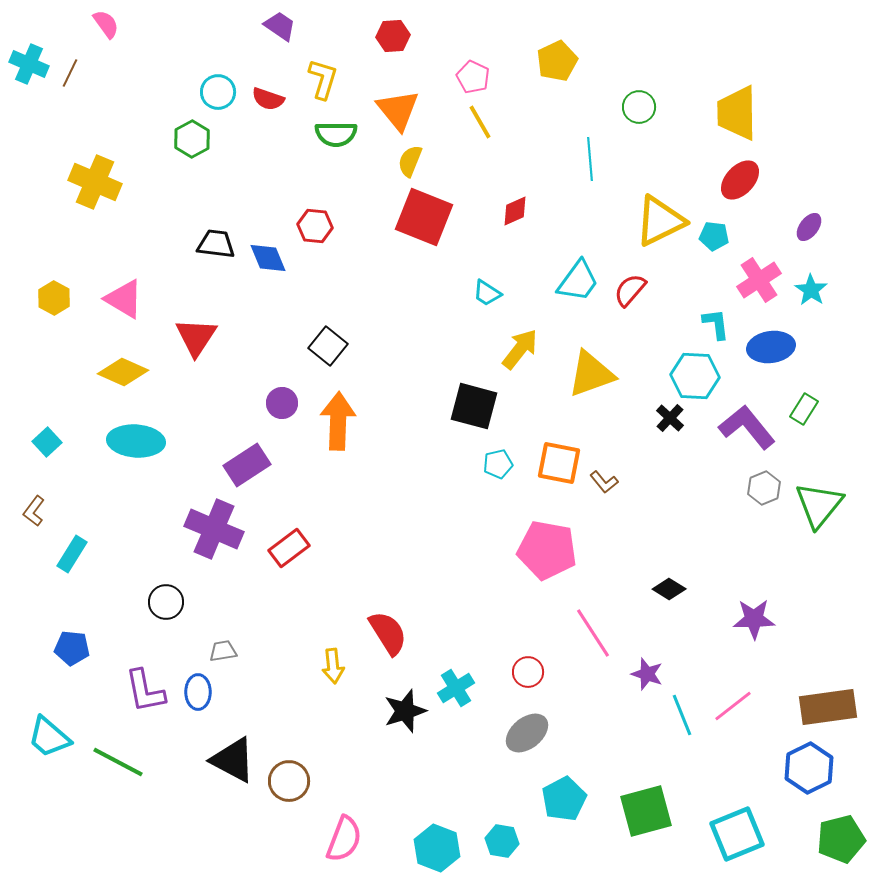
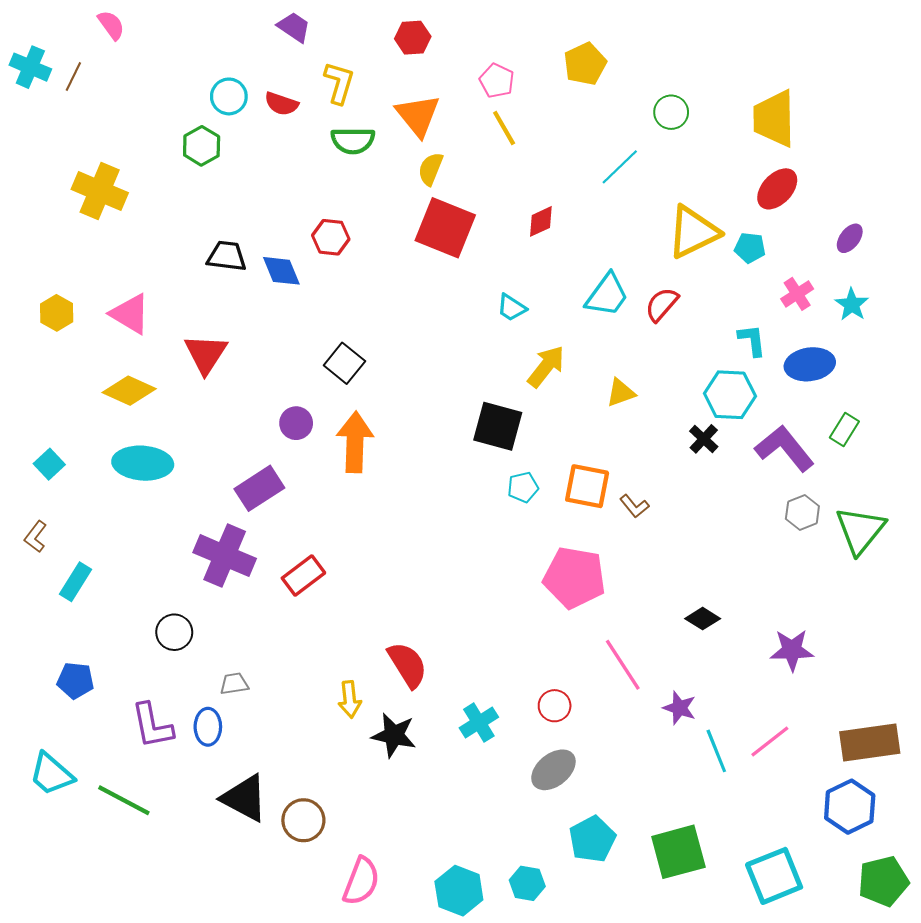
cyan line: (590, 159) -> (620, 167), turned 51
pink cross: (759, 280) -> (797, 294), size x0.7
yellow triangle: (591, 374) -> (621, 393), size x0.6
black star: (405, 711) -> (394, 735), moved, turned 30

